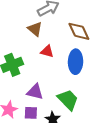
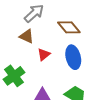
red triangle: (47, 51) -> (44, 54), turned -40

